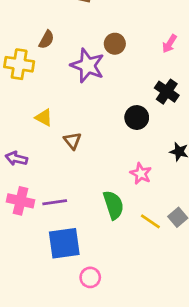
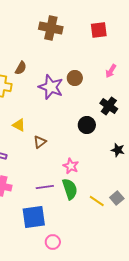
brown circle: (115, 44) -> (75, 78), moved
brown triangle: (72, 141) -> (40, 142), turned 32
pink star: (141, 174) -> (71, 166), moved
purple line: (55, 202) -> (45, 187), moved

